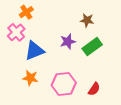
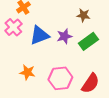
blue triangle: (34, 51) -> (39, 35), moved
red semicircle: (94, 89) -> (90, 83), size x1.5

